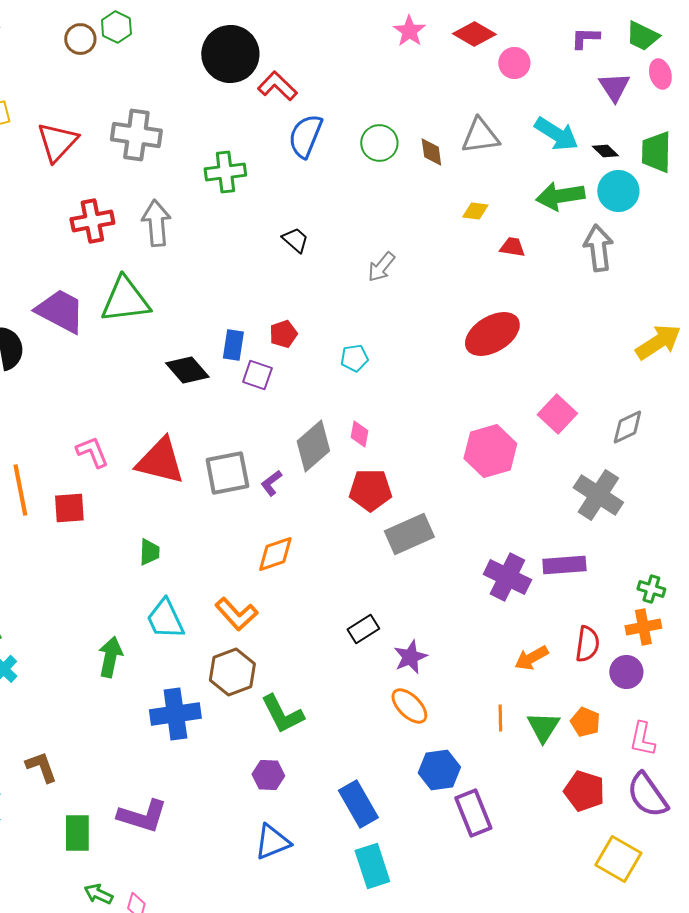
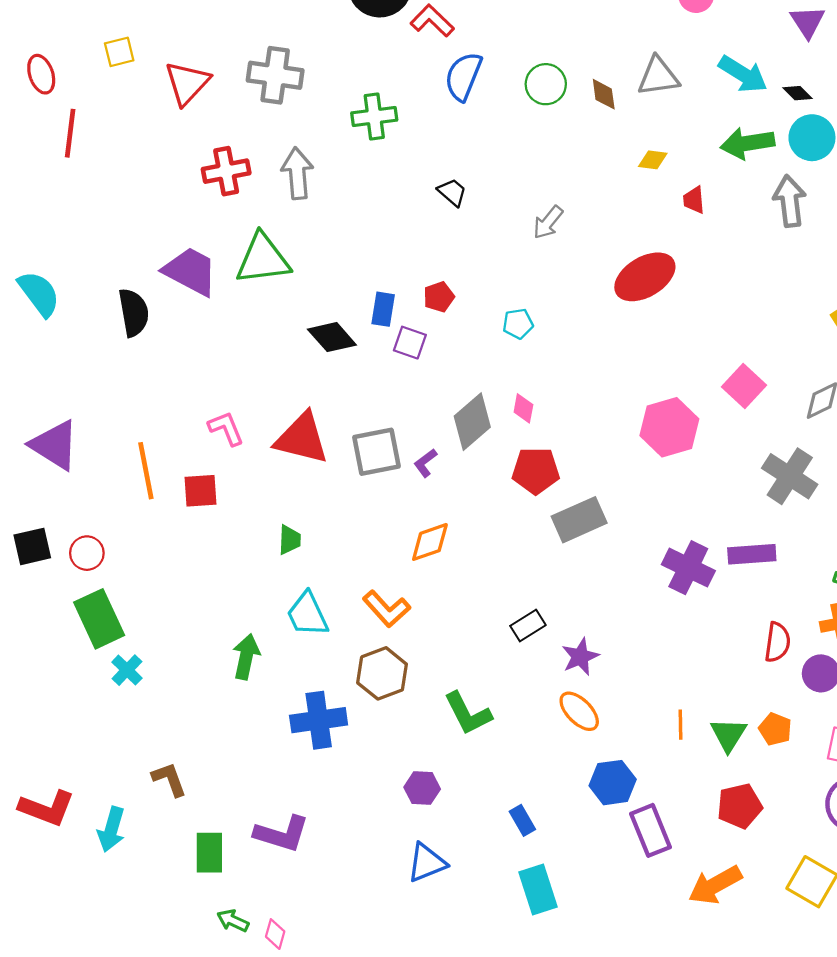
red trapezoid: (512, 247) -> (694, 200), turned -104
red ellipse: (492, 334) -> (645, 277), moved
orange arrow: (531, 658) -> (715, 885), moved, size x1.4
green L-shape: (282, 714) -> (468, 713), moved
red pentagon: (584, 791) -> (740, 806), moved, turned -30
blue rectangle: (358, 804) -> (522, 820), size x0.6

